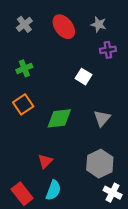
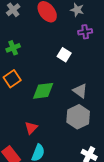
gray triangle: (102, 118) -> (80, 91), turned -35
gray hexagon: (100, 164) -> (78, 117), moved

